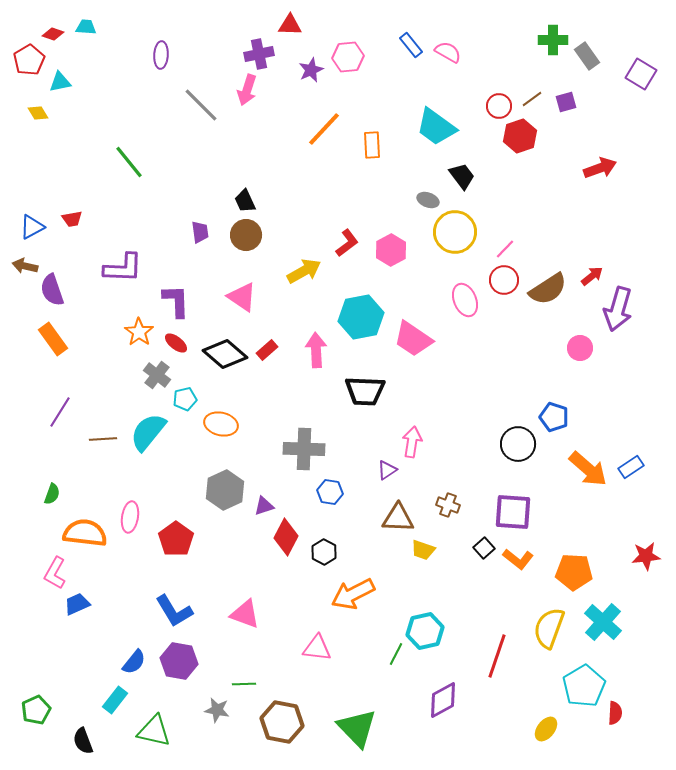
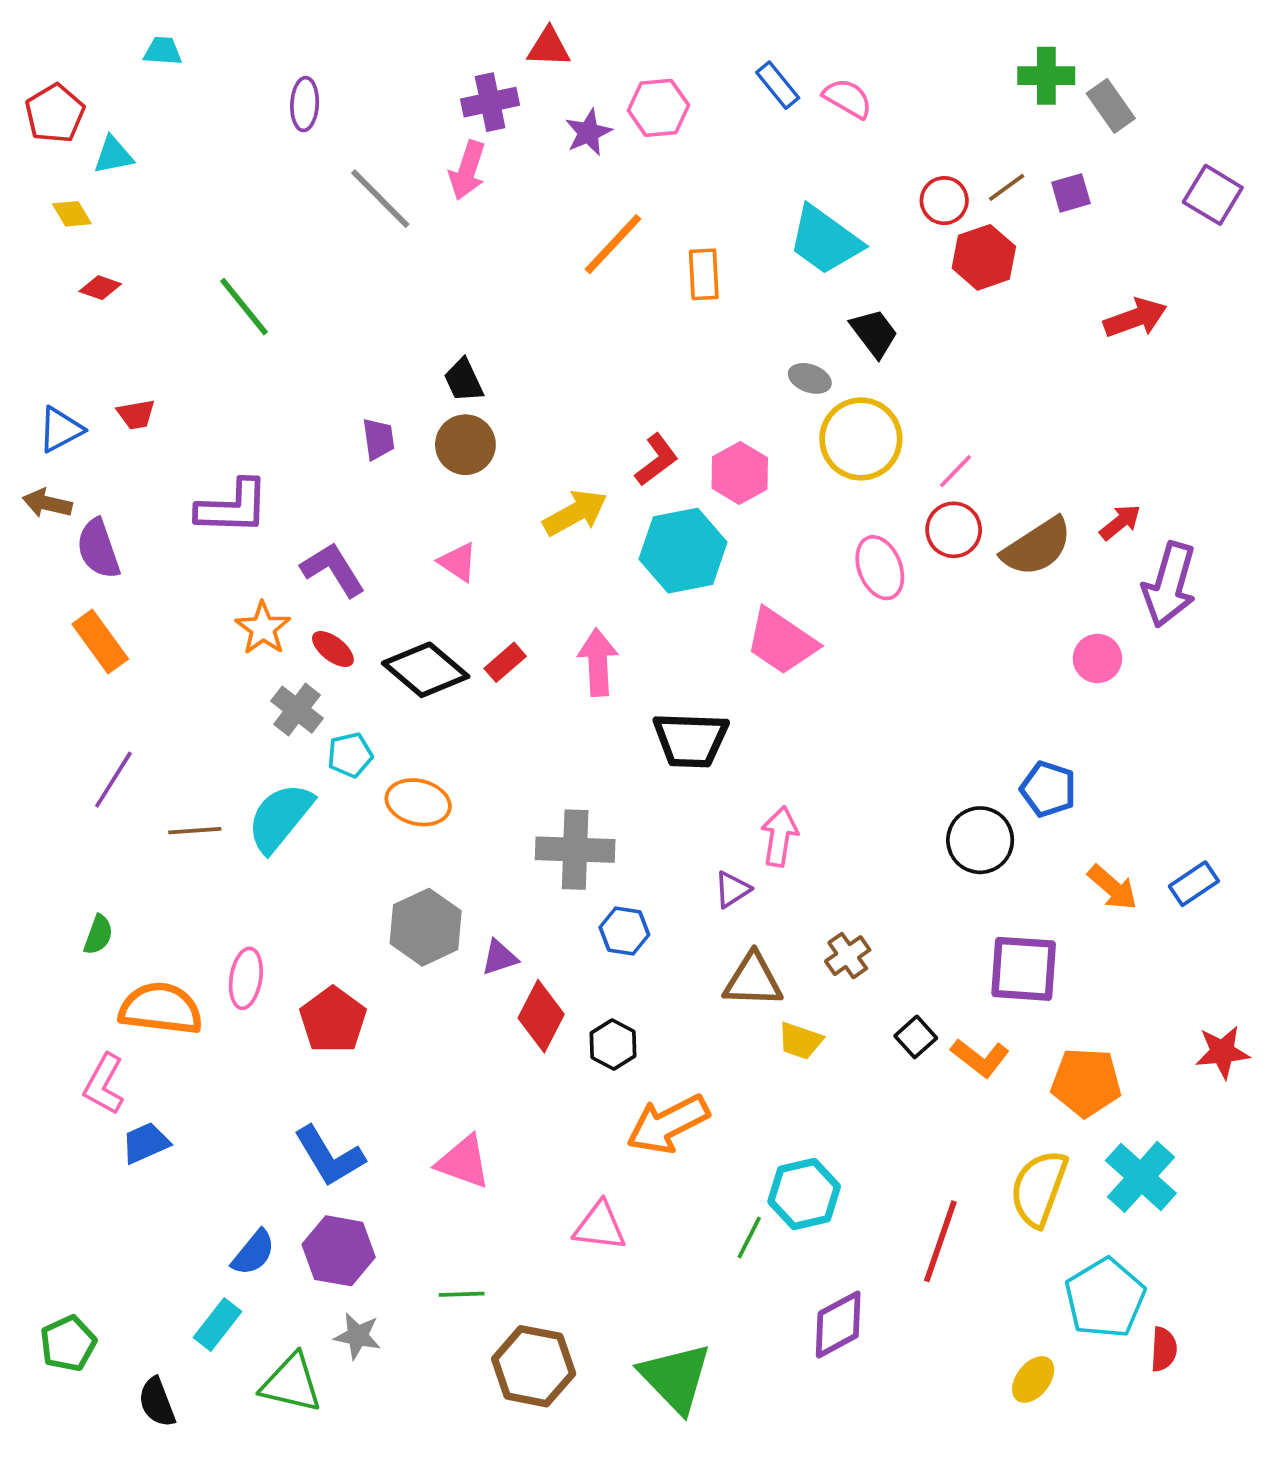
red diamond: (53, 34) -> (100, 288), moved
purple square: (641, 74) -> (1213, 195), moved
pink triangle: (242, 297) -> (458, 562), size x0.7
purple L-shape: (176, 301) -> (333, 570), turned -30
cyan hexagon: (361, 317) -> (683, 551), moved
orange arrow: (588, 469) -> (1113, 887), size x0.7
brown cross: (448, 505) -> (848, 956), turned 35
purple square: (513, 512) -> (1024, 969), moved
gray star: (217, 710) -> (358, 1336), moved

